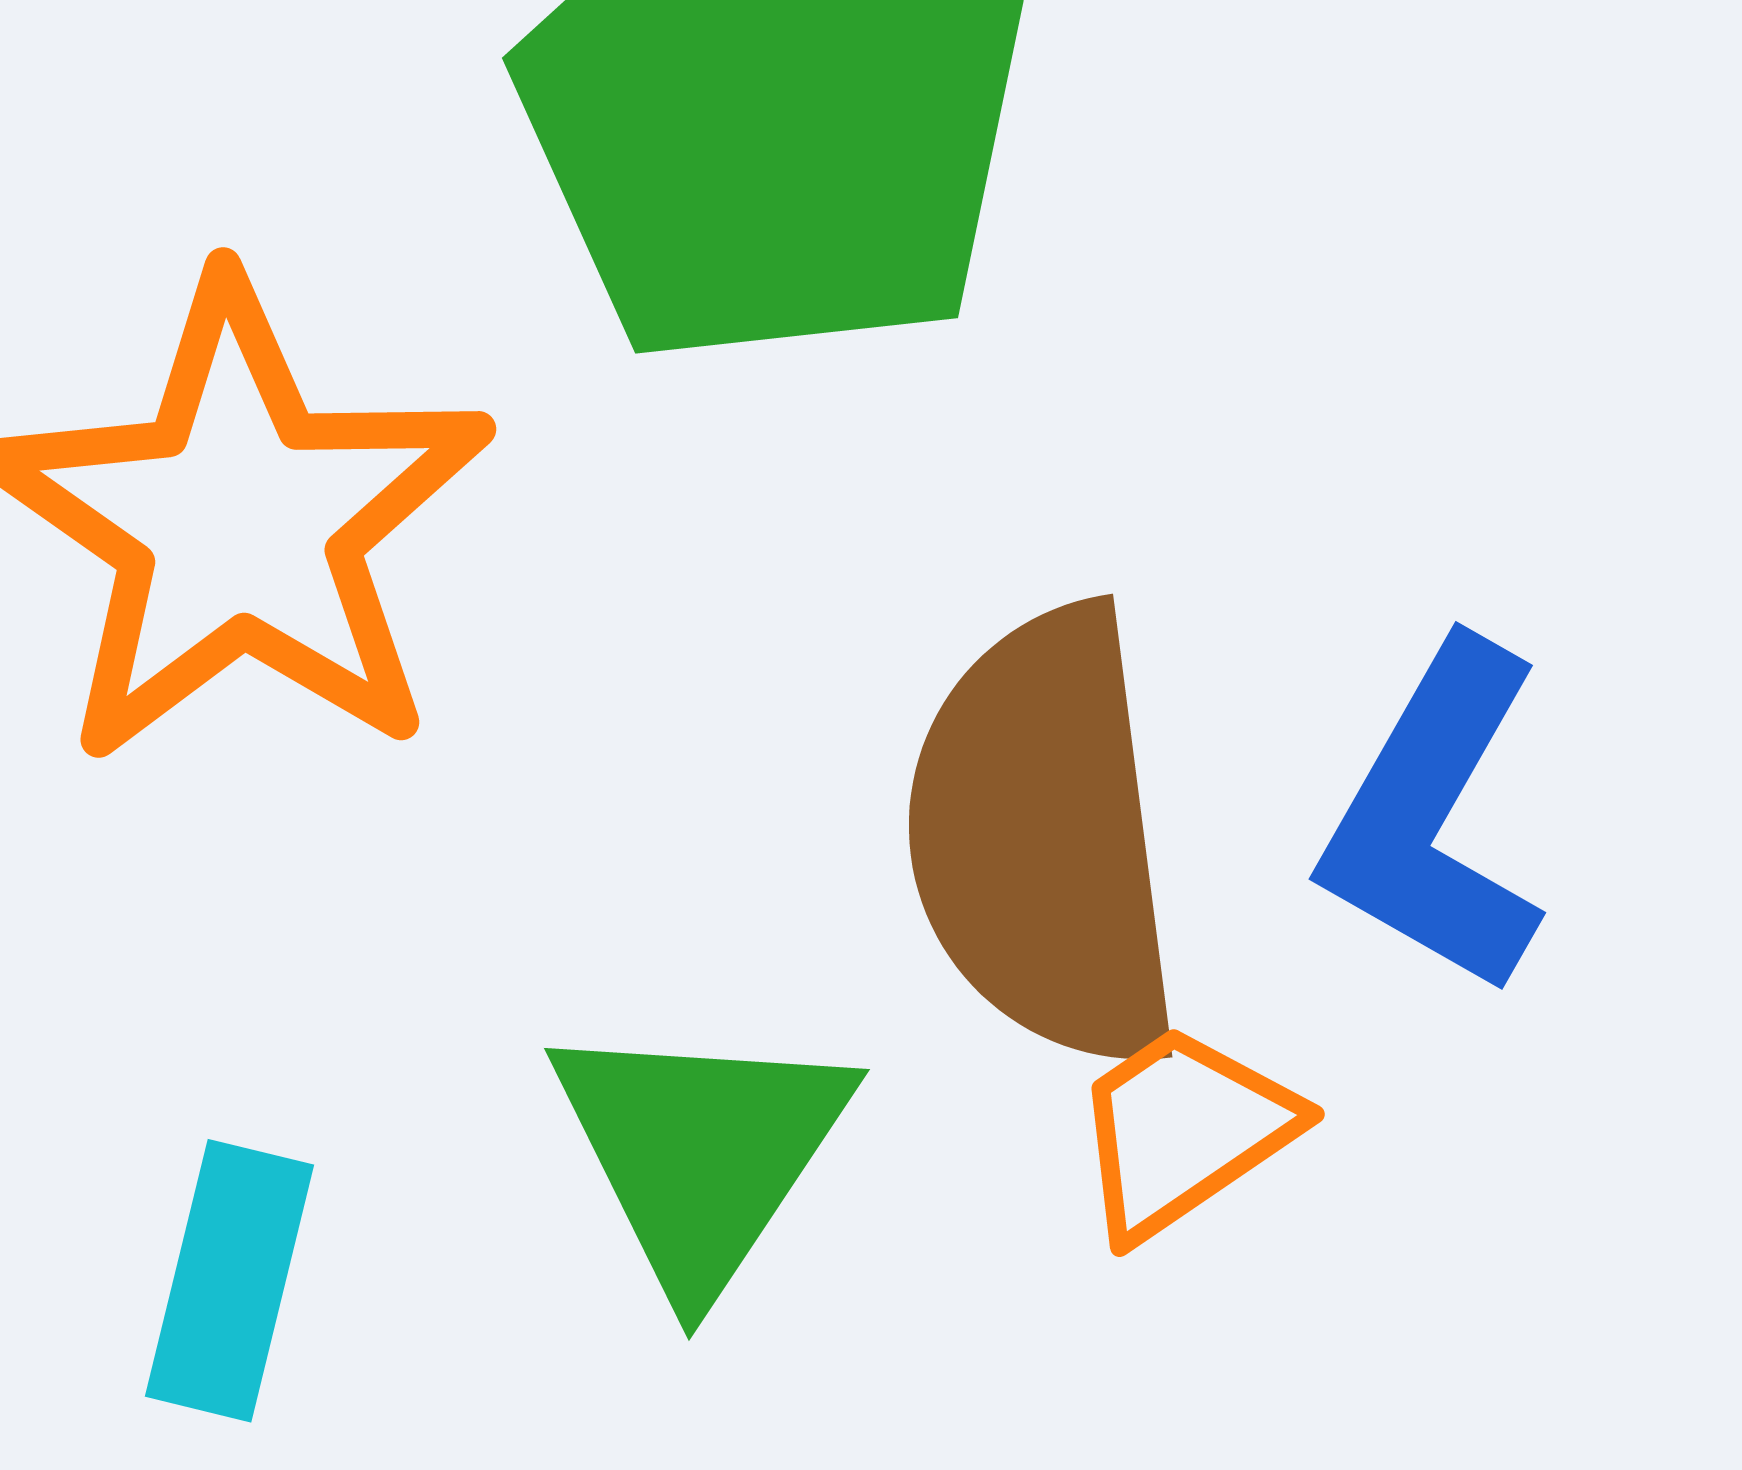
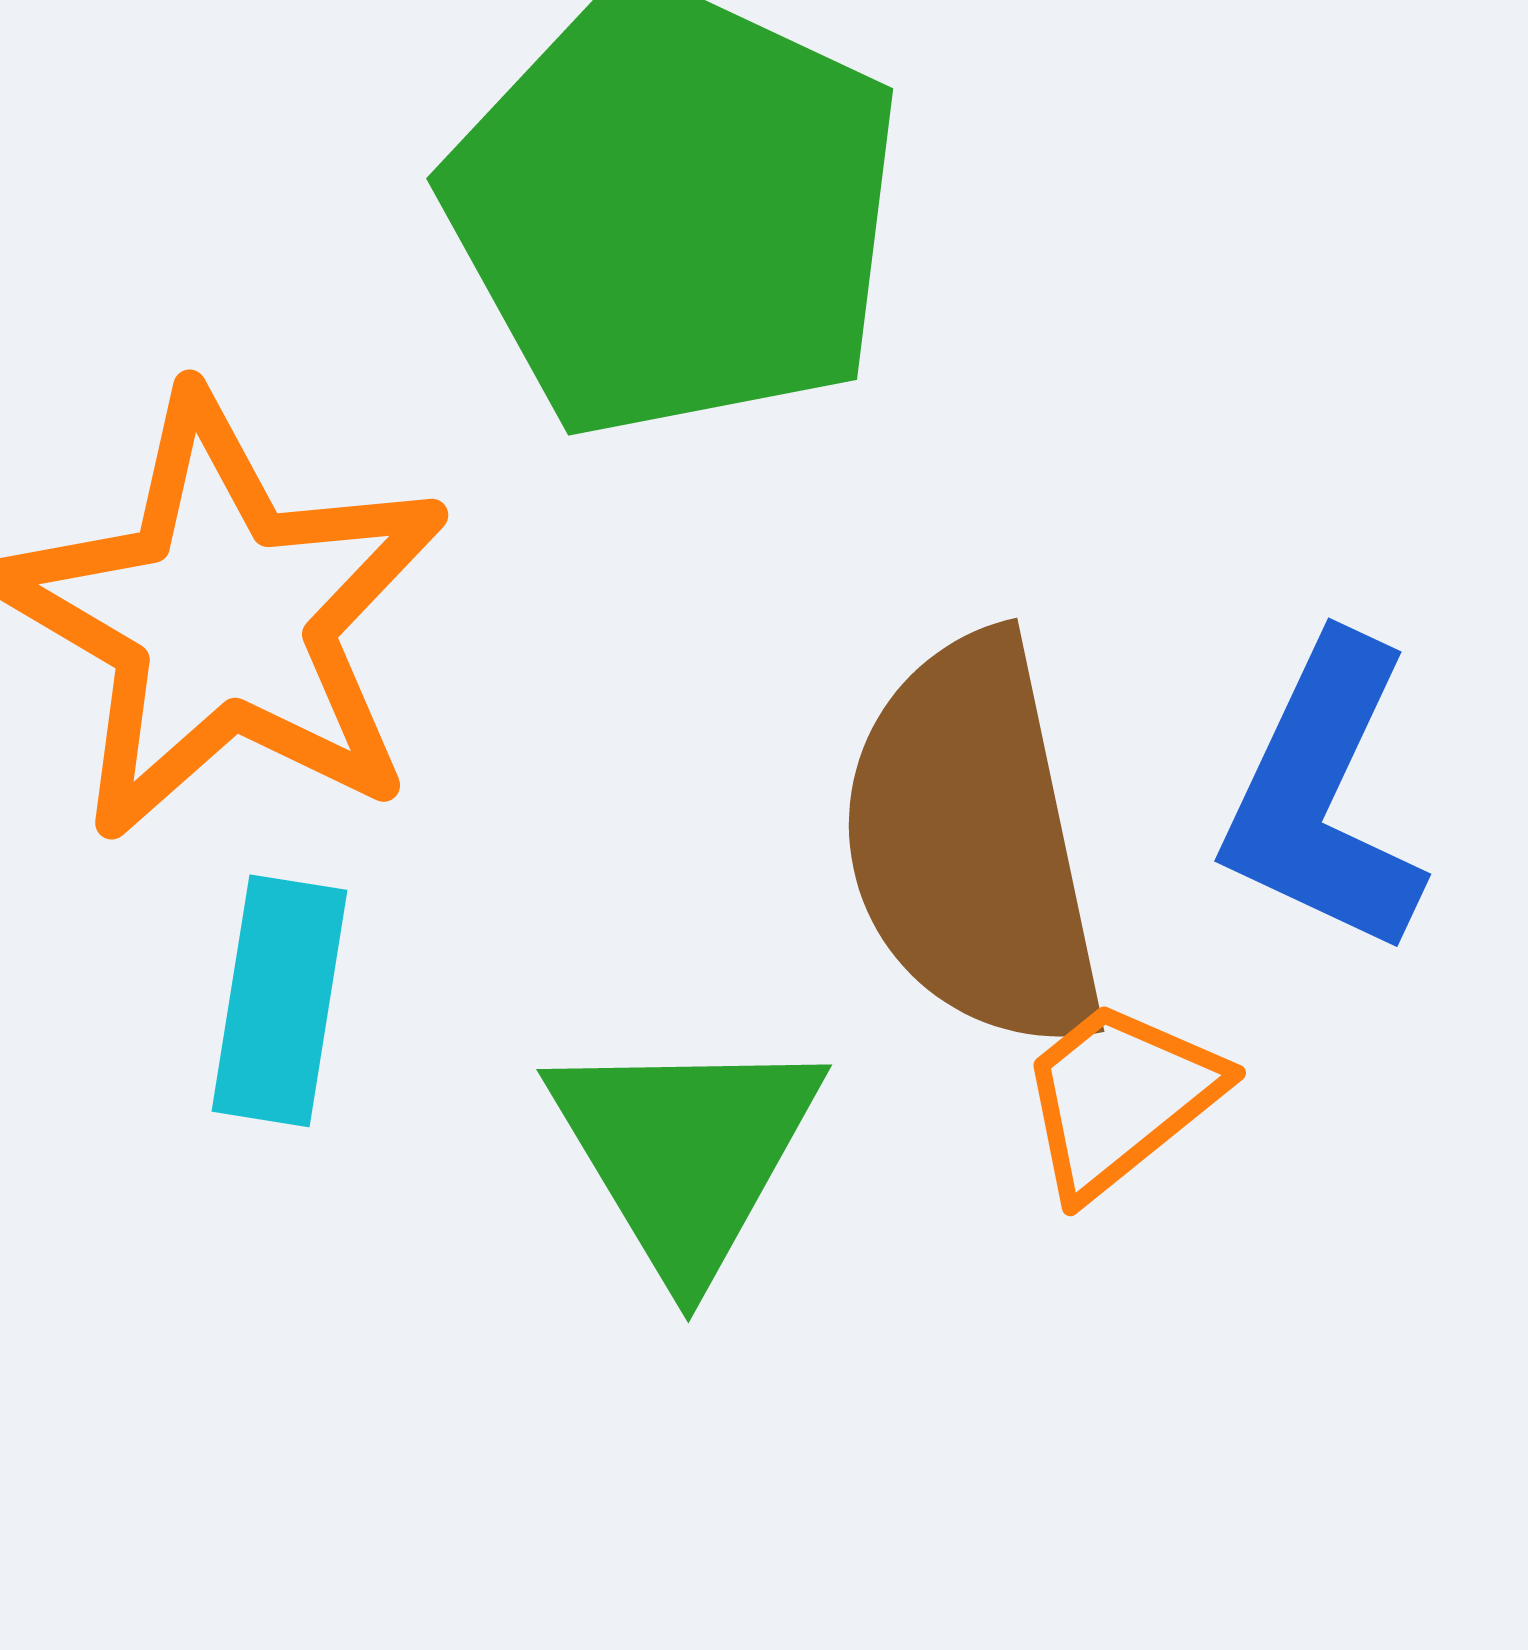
cyan rectangle: (229, 1281) -> (280, 1001), moved

